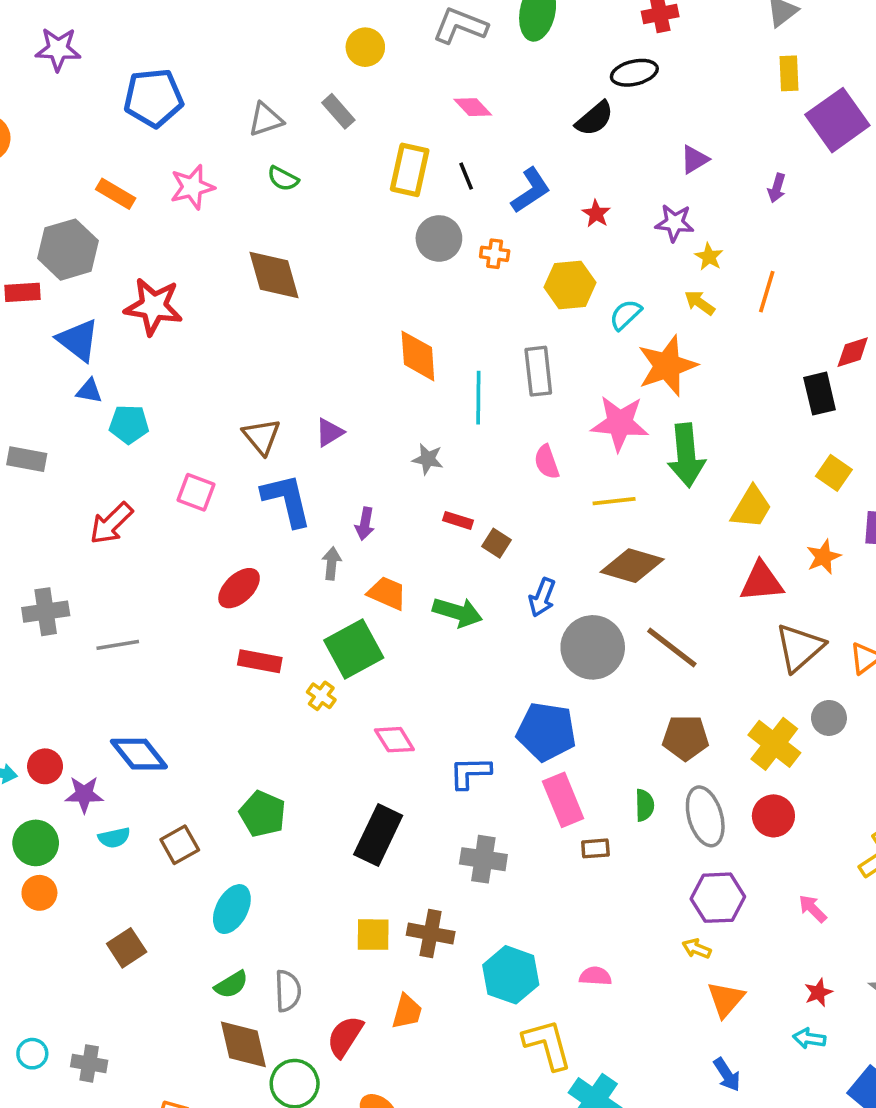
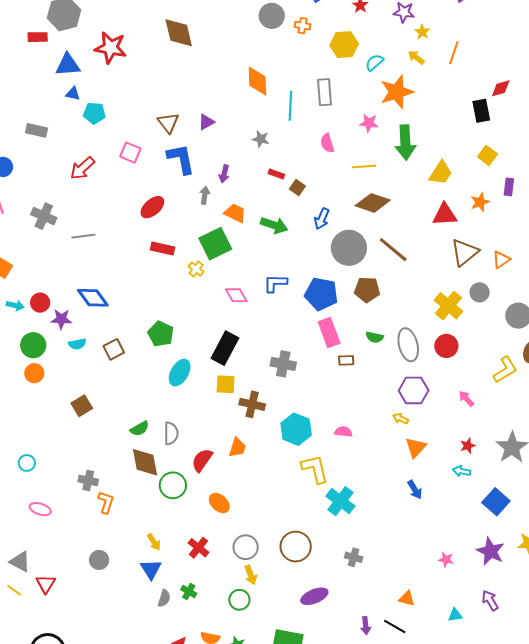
blue triangle: (78, 340) -> (68, 65), turned -44
pink star: (620, 423) -> (369, 123), size x0.6
gray cross: (46, 612) -> (44, 216), turned 30
brown pentagon: (686, 738) -> (367, 290), moved
blue L-shape: (470, 773) -> (275, 283), moved
green semicircle: (645, 805) -> (375, 337), turned 102
cyan ellipse: (232, 909) -> (180, 373), moved
yellow square: (373, 935) -> (226, 384), moved
gray cross: (89, 1063) -> (88, 481), moved

